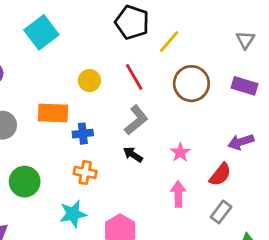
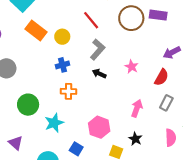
yellow circle: (89, 81) -> (62, 37), moved
purple rectangle: (245, 86) -> (158, 15), moved
orange rectangle: (53, 113) -> (36, 31), moved, turned 45
pink arrow: (178, 194) -> (137, 108), moved, turned 30
cyan star: (73, 214) -> (54, 123), moved

